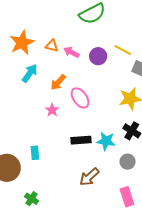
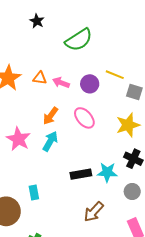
cyan arrow: (30, 73) -> (50, 141), moved
pink ellipse: (80, 98) -> (84, 118), moved
pink star: (52, 110) -> (18, 139), moved, size x1.6

